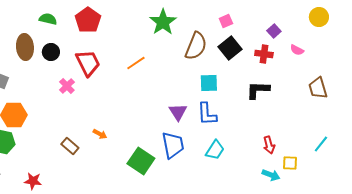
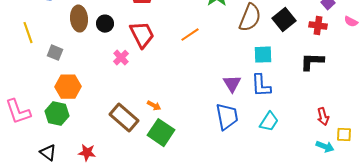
brown rectangle: (70, 146) -> (124, 118), size x1.6
green square: (141, 161) -> (161, 133), moved

